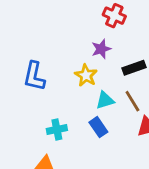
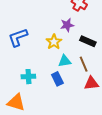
black rectangle: (134, 68) -> (88, 41), turned 35
blue L-shape: (34, 76) -> (18, 37), turned 50

